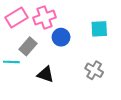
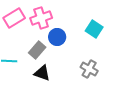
cyan square: (99, 29) -> (94, 29), turned 36
gray rectangle: (28, 46) -> (37, 50), moved

